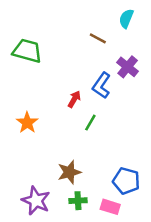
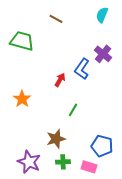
brown line: (98, 38) -> (56, 19), moved
green line: (90, 123) -> (73, 110), moved

